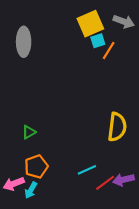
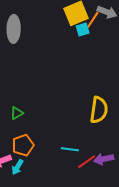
orange line: (109, 51) -> (93, 20), moved
cyan line: (87, 170) -> (70, 149), turned 30

